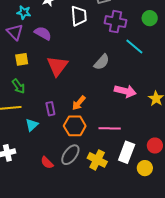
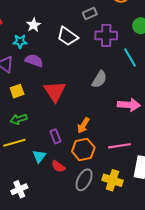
cyan star: (24, 12) -> (20, 41), moved
white trapezoid: (79, 16) -> (68, 36), turned 140
cyan line: (134, 46) -> (130, 58), turned 30
green arrow: (18, 86) -> (19, 119), turned 119
red semicircle: (47, 163) -> (58, 166), moved

